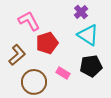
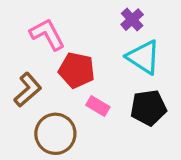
red pentagon: (47, 43) -> (77, 70), turned 30
pink rectangle: (63, 73) -> (98, 106), moved

